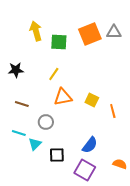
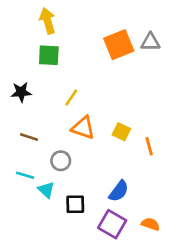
yellow arrow: (36, 31) -> (48, 21), moved
green square: (59, 42) -> (49, 55), moved
orange triangle: (63, 97) -> (83, 128), turned 30
cyan triangle: (35, 144) -> (46, 190), turned -32
orange semicircle: (120, 164) -> (150, 224), moved

